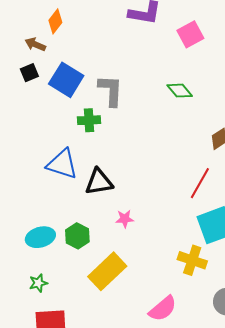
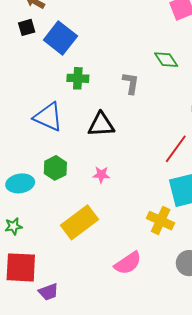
gray L-shape: (111, 91) -> (131, 83), moved, size x0.7
black triangle: (99, 182) -> (101, 125), moved
green hexagon: (77, 236) -> (55, 168), moved

